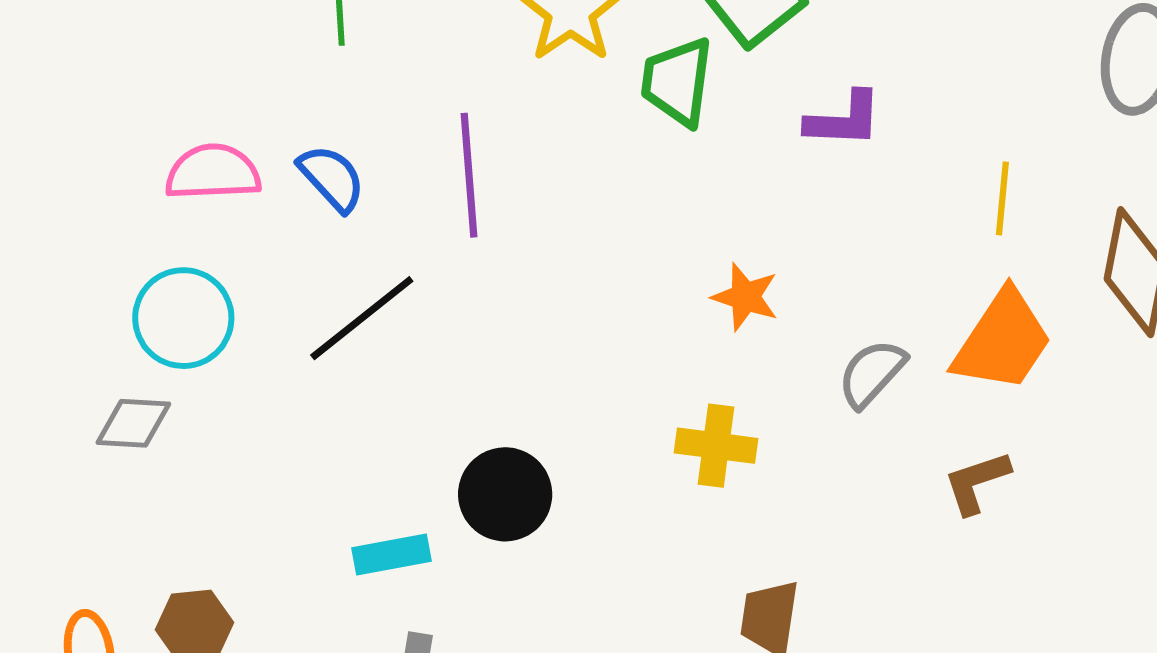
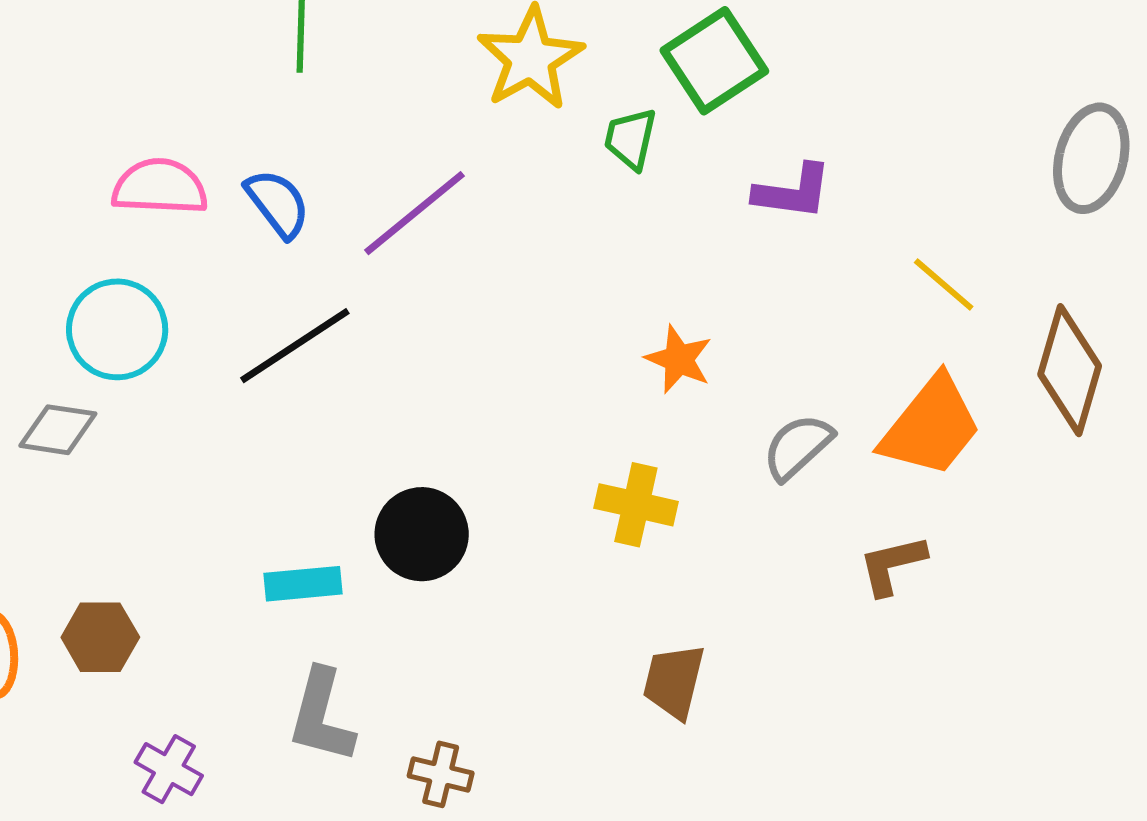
green trapezoid: (677, 82) -> (630, 139), size x0.7
purple line: (469, 175) -> (415, 213), turned 50
yellow line: (1002, 198) -> (944, 285), turned -60

